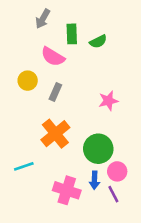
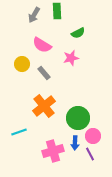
green rectangle: (72, 34) -> (57, 11), moved
gray rectangle: (55, 92) -> (44, 73), turned -64
pink star: (108, 101) -> (71, 58), moved
pink cross: (67, 190) -> (53, 151), turned -35

